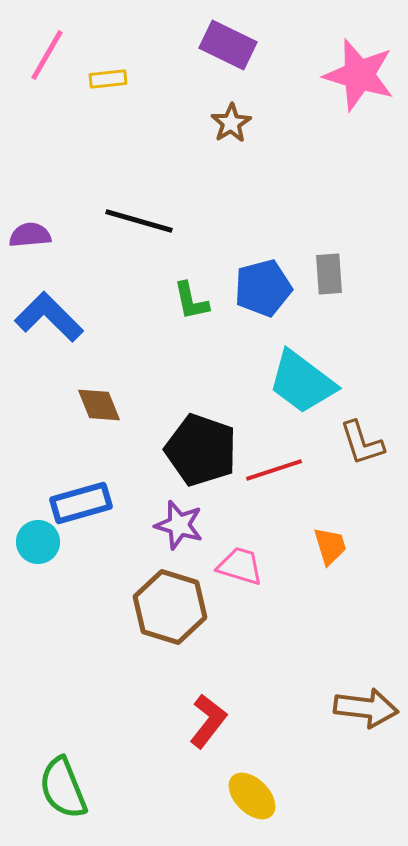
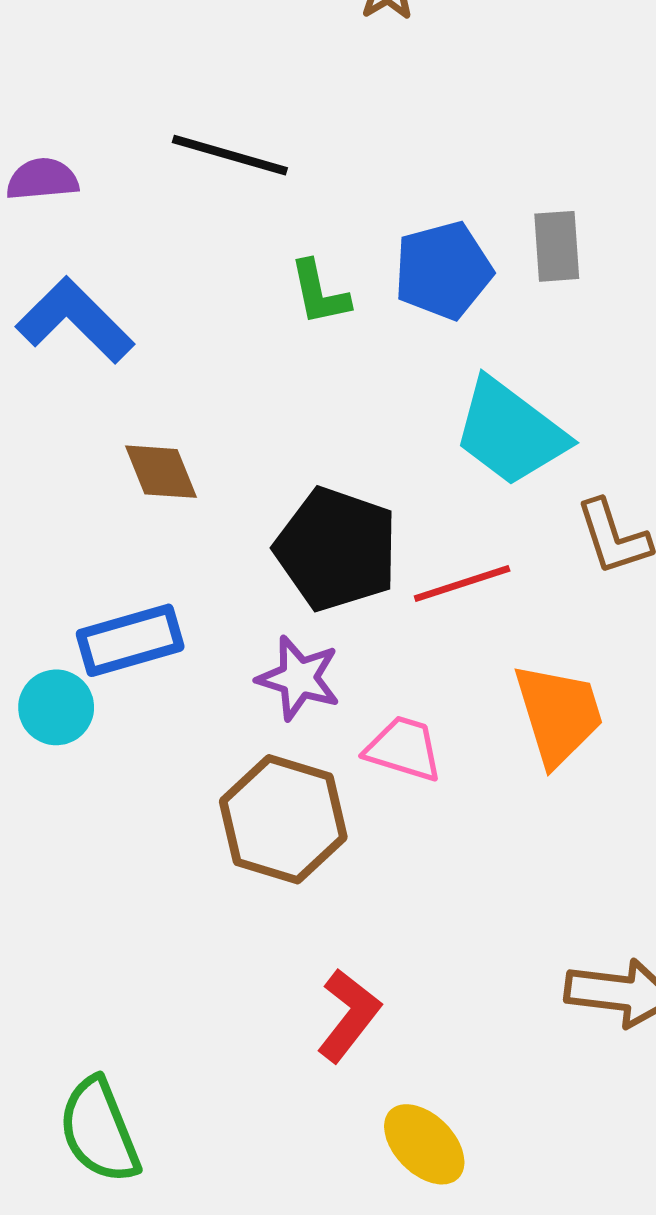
orange trapezoid: (330, 546) -> (558, 714), size x1.6

